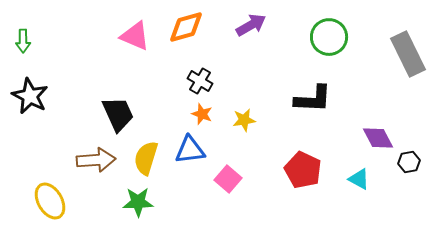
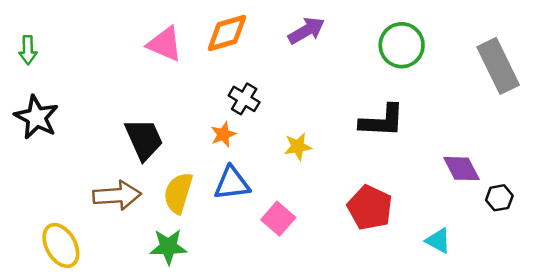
orange star: (202, 114) -> (223, 134), moved, turned 30
cyan triangle: (359, 179) -> (438, 241), moved

